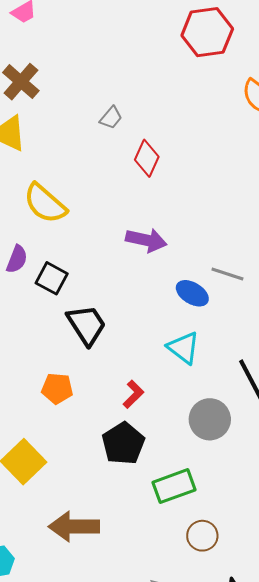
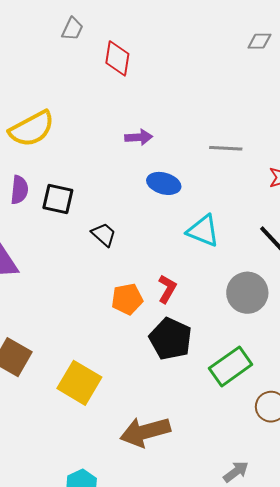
yellow semicircle: (45, 203) -> (32, 129), turned -54
purple arrow: (146, 240) -> (139, 137), size x0.7
blue ellipse: (192, 293) -> (164, 183), moved
black trapezoid: (87, 325) -> (104, 234), size x0.6
orange pentagon: (57, 388) -> (127, 299), moved

